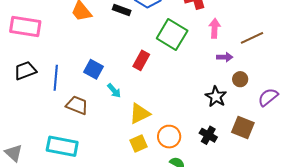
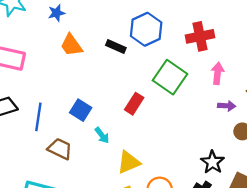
black star: (216, 97) -> (213, 162), moved

